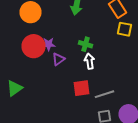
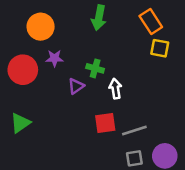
purple star: (48, 44) -> (55, 58), moved
green cross: (86, 44) -> (95, 68), moved
red circle: (34, 46) -> (23, 70), moved

